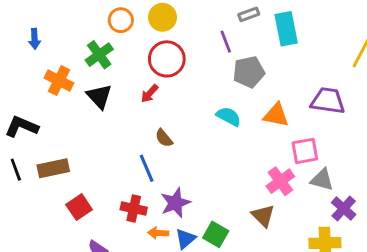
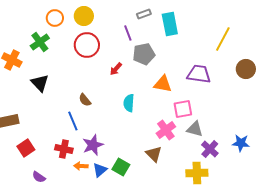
red arrow: (150, 93) -> (116, 69), moved
black triangle: (99, 96) -> (40, 83), moved
cyan semicircle: (229, 116) -> (129, 103), moved, turned -114

